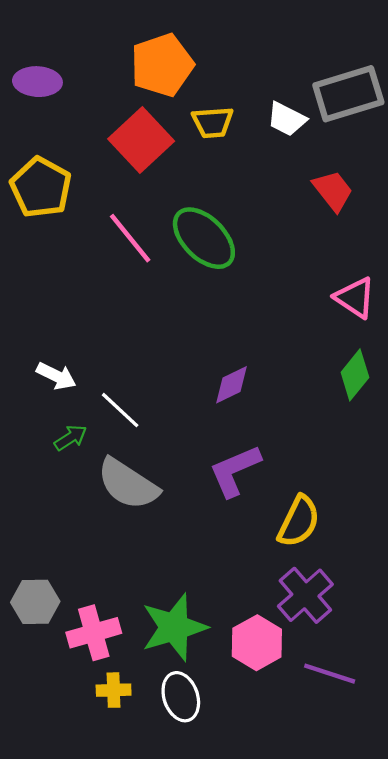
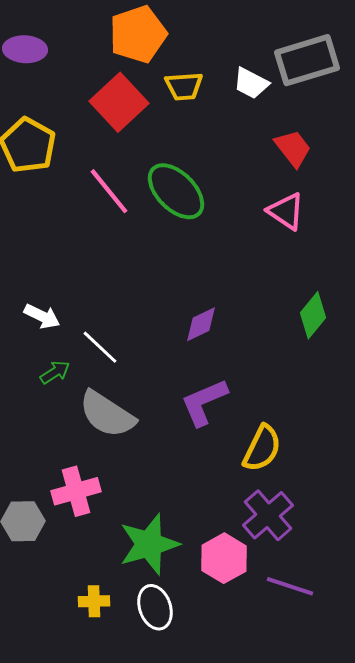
pink triangle: (355, 298) -> (286, 211), moved
pink cross: (94, 633) -> (76, 491), moved

